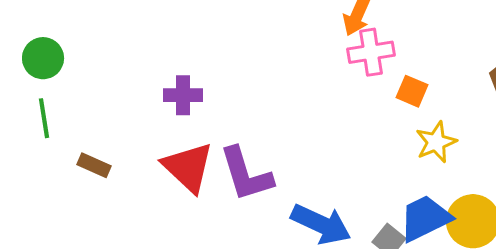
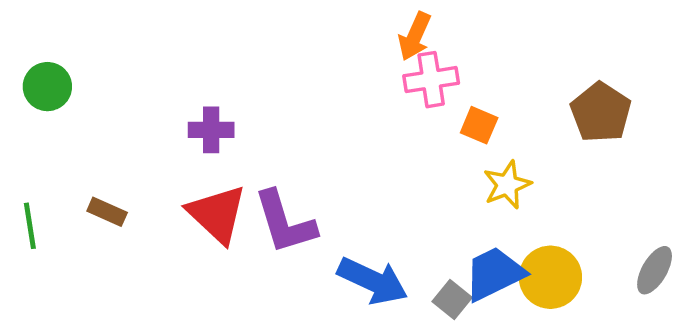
green line: (44, 118) -> (30, 226), moved

